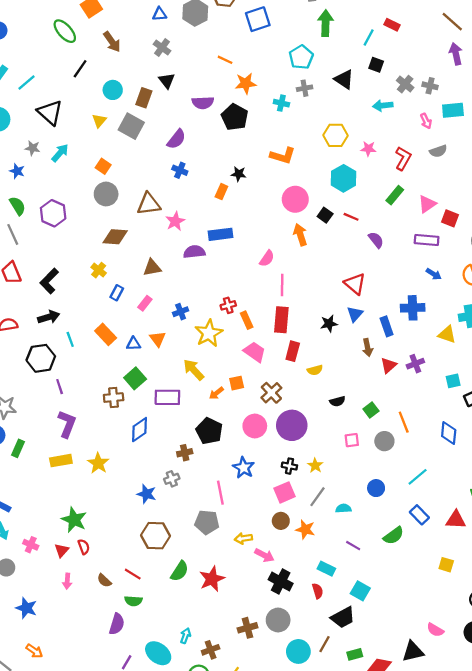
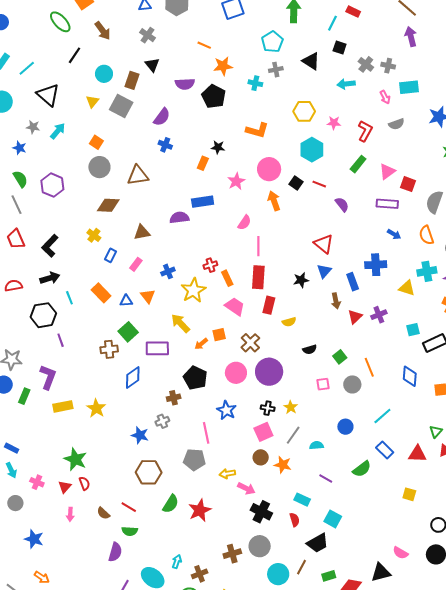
pink star: (175, 221) -> (236, 181), moved
purple L-shape: (67, 424) -> (48, 377), moved

